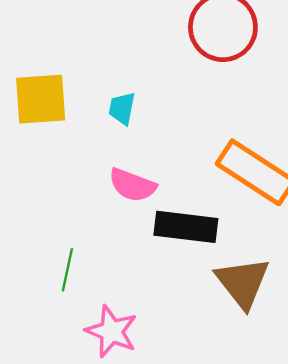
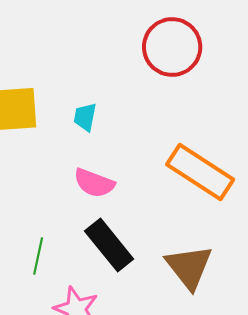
black rectangle: (186, 227) -> (109, 245), moved, turned 44

